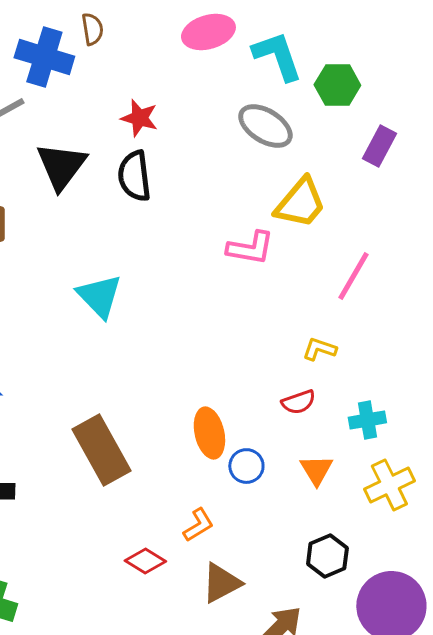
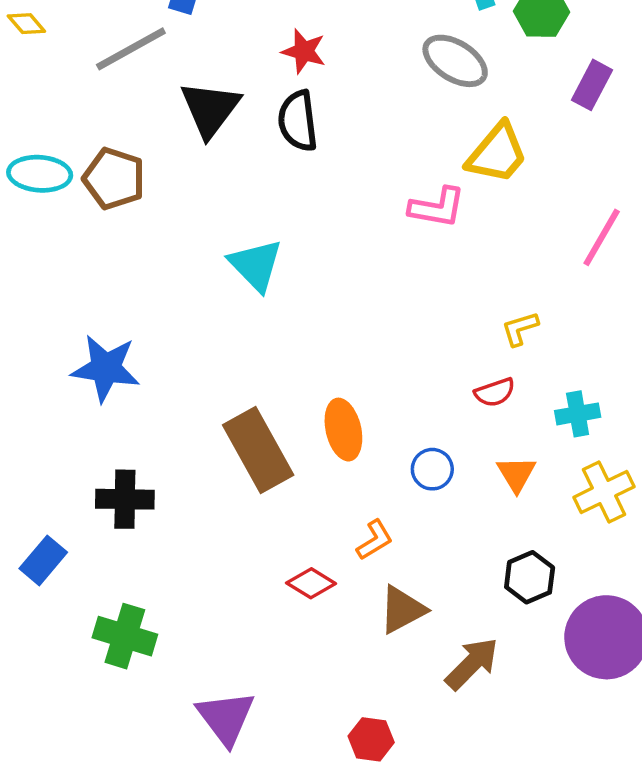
pink line: (353, 276) -> (602, 237), moved
yellow L-shape: (319, 349) -> (520, 329), turned -36
orange ellipse: (209, 433) -> (343, 430), moved

